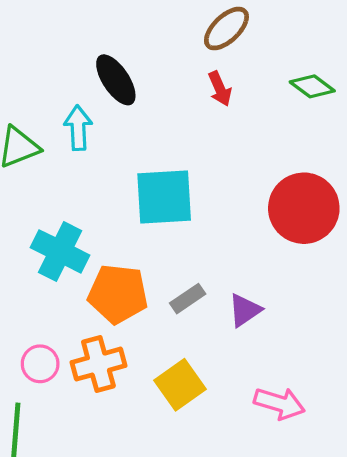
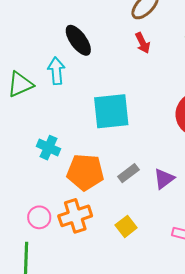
cyan cross: (60, 251) -> (49, 148), size x0.7
yellow square: (180, 385) -> (126, 226), size x0.7

